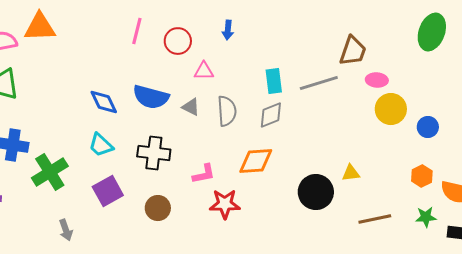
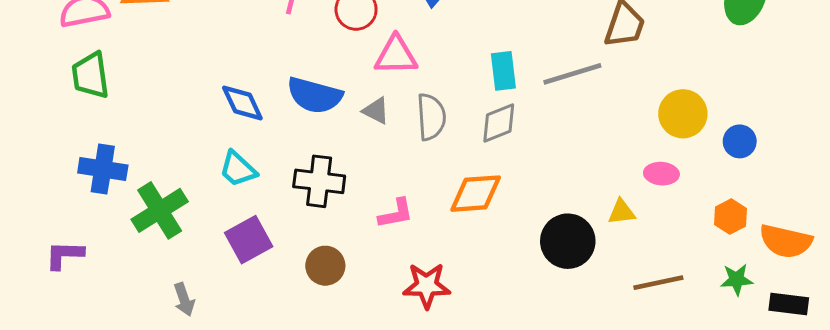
pink triangle: (204, 71) -> (396, 55), size x1.4
pink ellipse: (377, 80) -> (661, 174), moved
red star: (225, 204) -> (427, 286), moved

